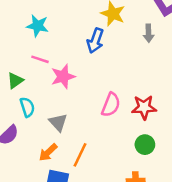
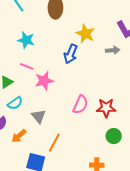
gray arrow: (149, 33) -> (113, 50), turned -96
cyan semicircle: (27, 107) -> (15, 103), turned 70
green circle: (145, 145) -> (114, 136), moved
orange arrow: (48, 152) -> (19, 136), moved

